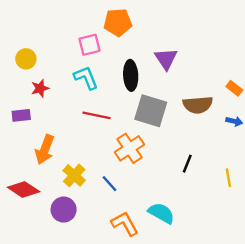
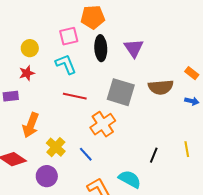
yellow circle: (26, 59) -> (30, 48), moved
black ellipse: (131, 75) -> (101, 48), moved
black line: (187, 164) -> (154, 155), moved

